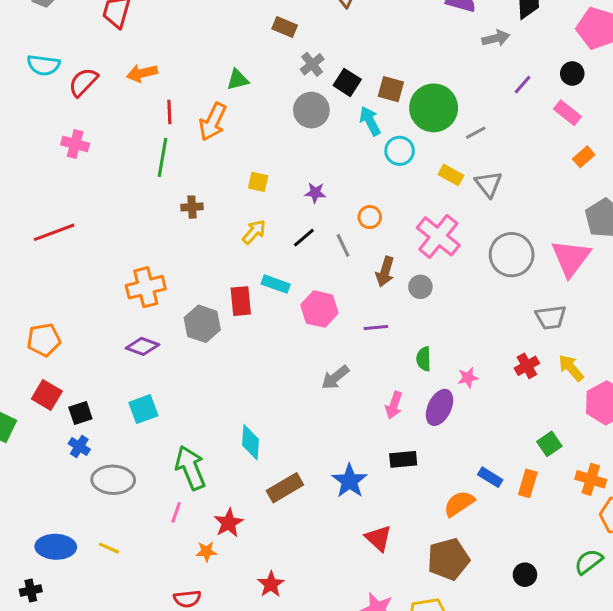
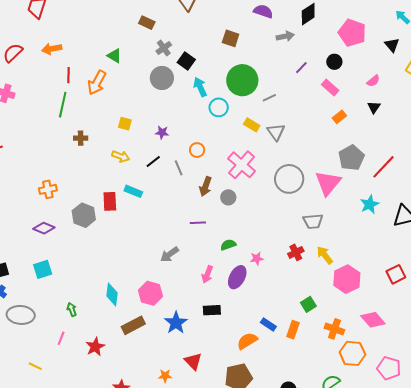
green triangle: (238, 80) -> (114, 56), turned 42
brown square: (391, 89) -> (231, 38), moved
yellow arrow: (254, 232) -> (121, 156), turned 66
orange cross: (146, 287) -> (48, 189), size x0.7
pink hexagon: (319, 309) -> (150, 293), moved
green semicircle: (424, 359) -> (228, 245), turned 70
green arrow: (190, 468) -> (72, 309), size x0.5
yellow line: (109, 548) -> (35, 366), moved
orange star: (206, 552) -> (165, 376), moved

